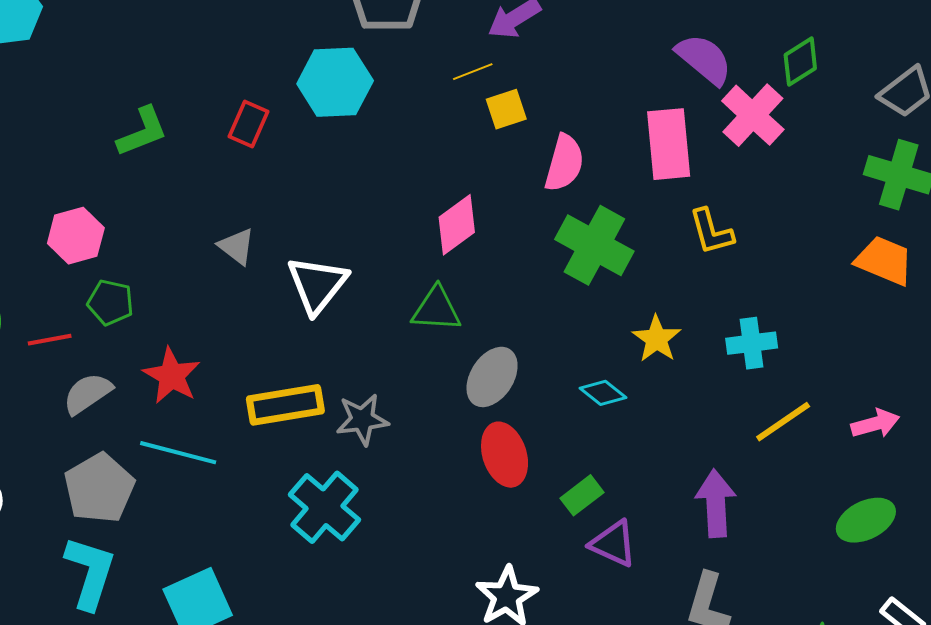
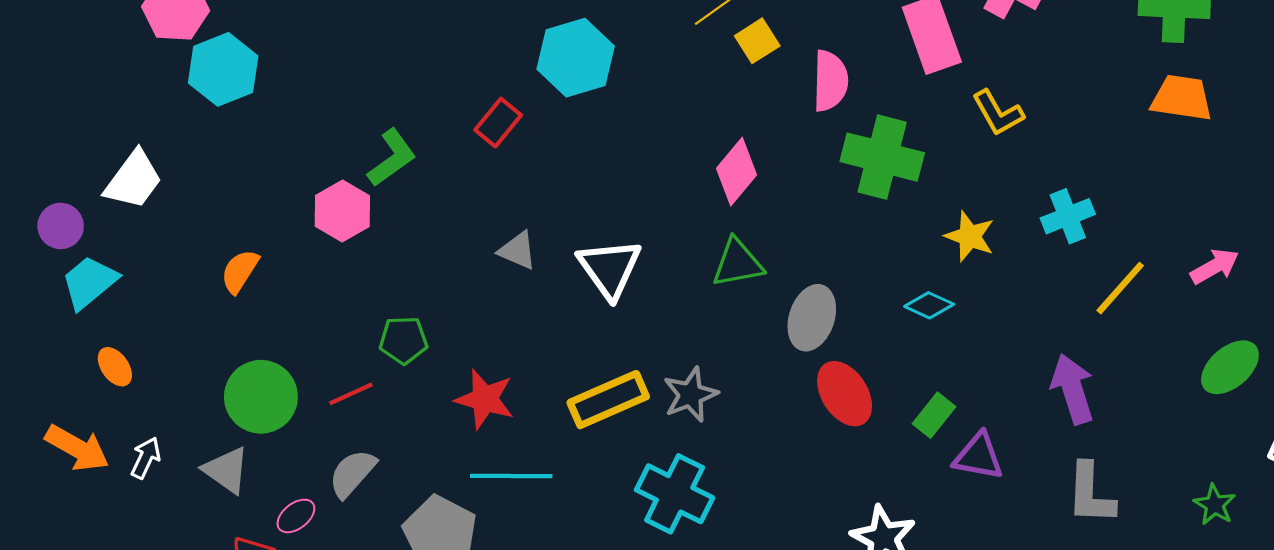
red rectangle: (249, 124) -> (498, 123), turned 30
pink hexagon: (76, 236) -> (342, 211), moved
gray semicircle: (87, 394) -> (352, 473), moved

